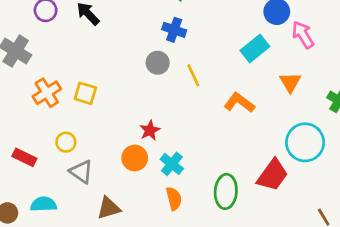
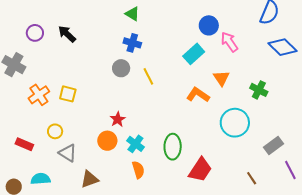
orange L-shape: (239, 103) -> (198, 95), moved
red trapezoid: (273, 175) -> (200, 170), moved
green ellipse: (226, 191) -> (173, 147), moved

